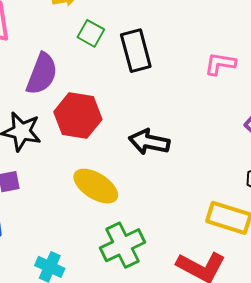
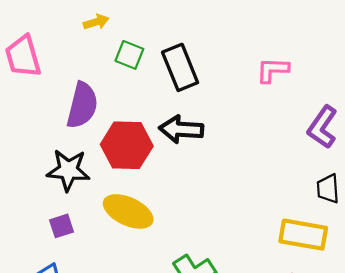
black arrow: (149, 142) -> (181, 129), moved
yellow ellipse: (96, 186) -> (128, 211), moved

